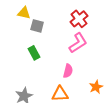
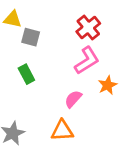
pink semicircle: (68, 71) -> (73, 99), turned -152
orange star: (96, 87) -> (108, 85), moved

